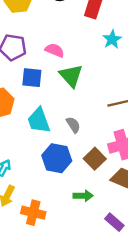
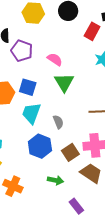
blue square: (32, 78) -> (28, 87), moved
cyan trapezoid: (39, 121) -> (31, 113), turned 30

